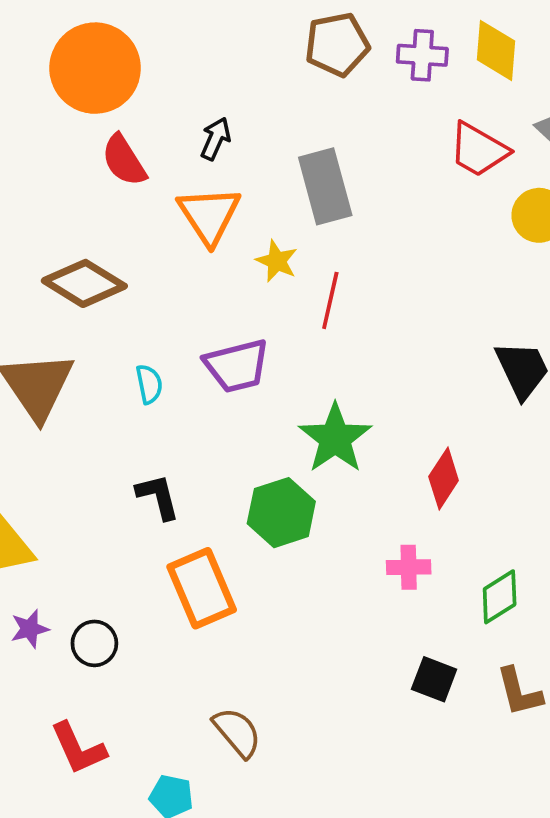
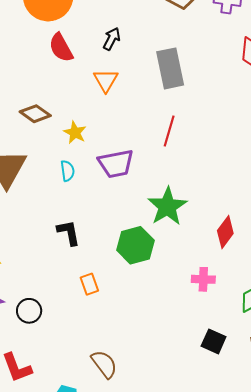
orange triangle: (209, 215) -> (106, 80), size x0.7
yellow star: (277, 261) -> (75, 133), moved
brown diamond: (84, 283) -> (35, 114), size x0.7
orange rectangle: (202, 588) -> (89, 284), size x0.5

